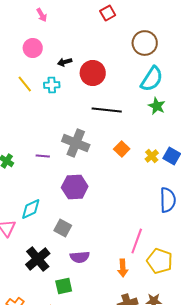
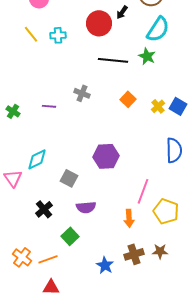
black arrow: (65, 62) -> (122, 12), moved, turned -40
green star: (157, 106) -> (147, 56), moved
gray cross: (76, 143) -> (82, 93), size x0.6
purple hexagon: (75, 187) -> (106, 156), moved
black cross: (38, 259) -> (44, 209), size x0.7
green square: (64, 286) -> (70, 236), turned -30

